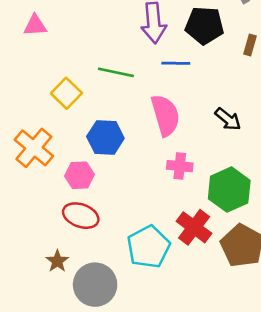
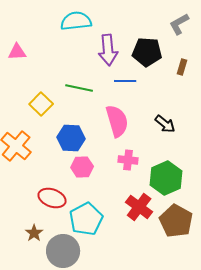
pink hexagon: (79, 175) -> (82, 167), moved
cyan pentagon: (148, 247) -> (86, 219), moved

